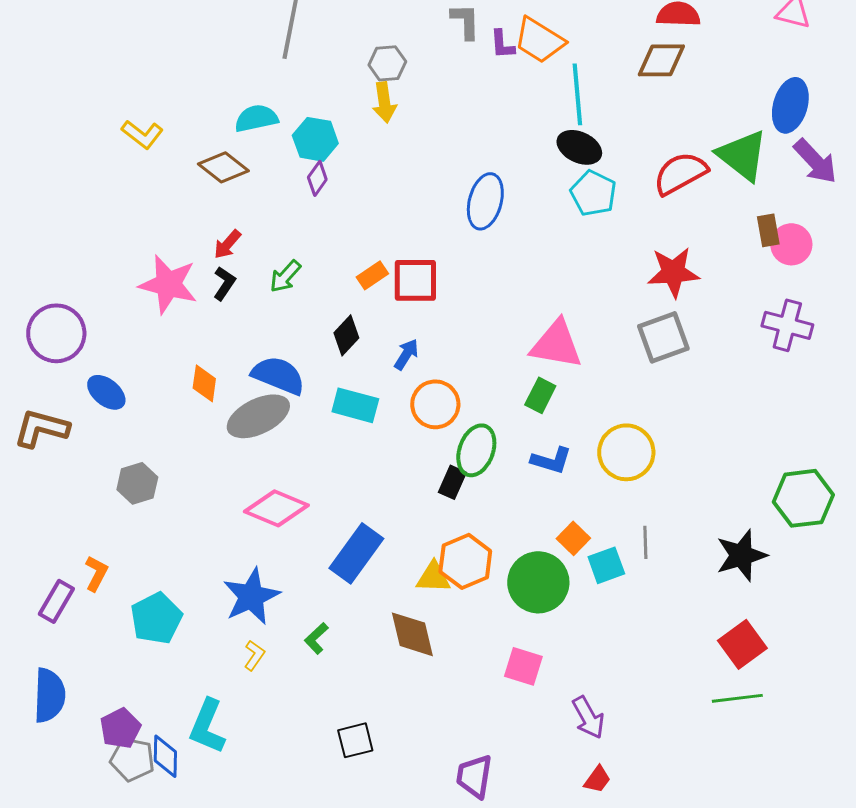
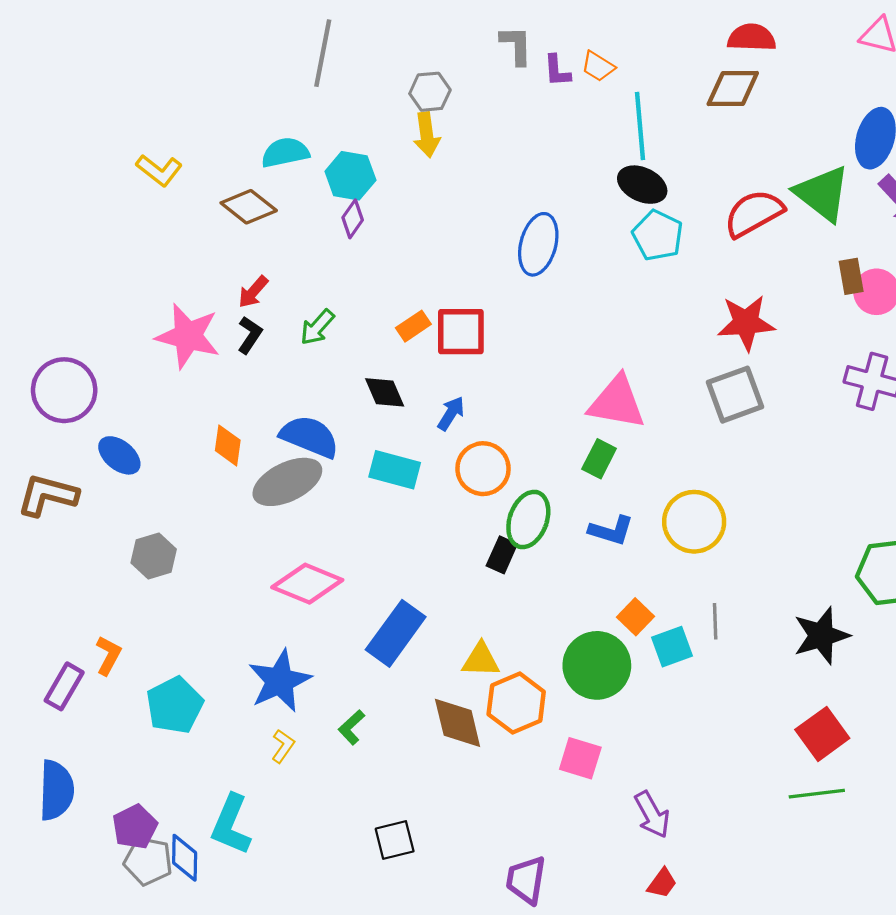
orange trapezoid: (539, 40) -> (598, 66), size x0.6
black diamond: (346, 335) -> (385, 392), turned -66
orange hexagon: (465, 561) -> (516, 703), moved

